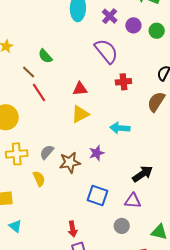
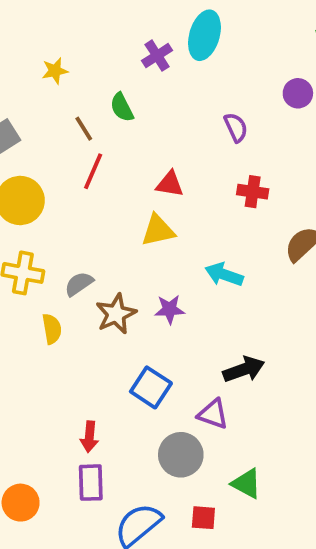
purple cross: (110, 16) -> (157, 56), moved
purple semicircle: (106, 51) -> (236, 127), size x0.6
red line: (39, 93) -> (93, 171), turned 42
brown star: (70, 162) -> (116, 314), turned -30
gray circle: (122, 226) -> (181, 455), size x1.5

